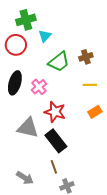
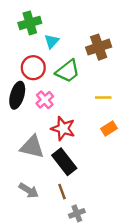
red circle: (16, 45) -> (33, 68), moved
brown cross: (86, 57) -> (99, 47), moved, size x1.5
gray arrow: (25, 178) -> (29, 190), moved

